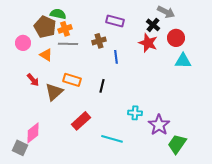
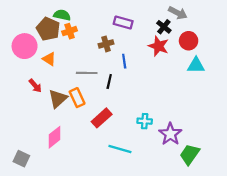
pink circle: (23, 43) -> (25, 46), size x1.5
gray line: (68, 44) -> (87, 73), moved
orange rectangle: (72, 80) -> (77, 98), moved, turned 48
black line: (102, 86) -> (109, 81), moved
red rectangle: (81, 121) -> (102, 118), moved
pink diamond: (33, 133) -> (55, 137), moved

